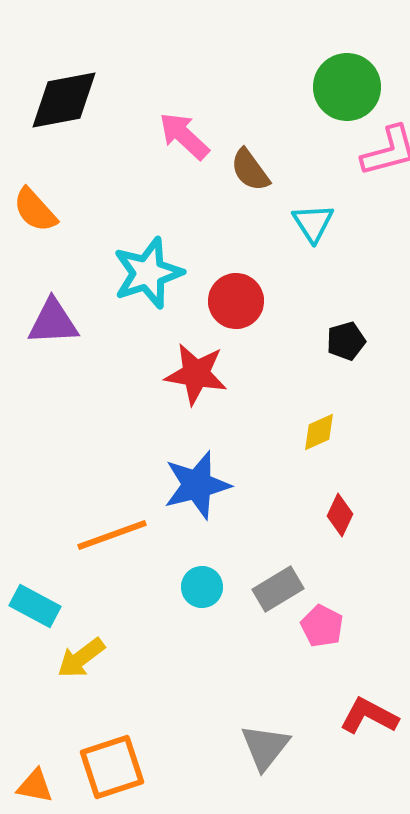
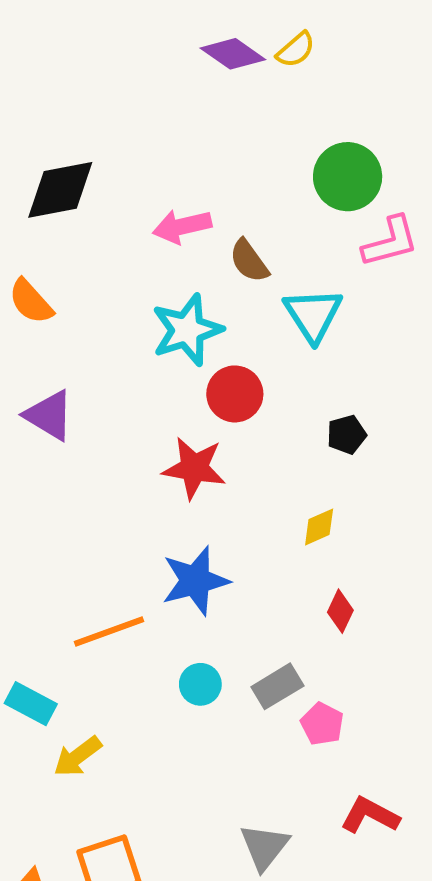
pink arrow: (184, 136) -> (182, 226), turned -56
cyan triangle: (313, 223) -> (313, 315), size x1.4
cyan star: (148, 273) -> (187, 330), moved
purple triangle: (53, 322) -> (49, 415), turned 34

